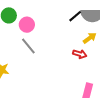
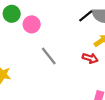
gray line: (28, 46) -> (49, 56), moved

